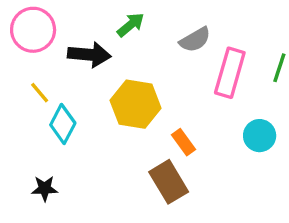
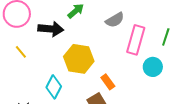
cyan diamond: (63, 124) -> (54, 87), moved
cyan circle: (260, 136) -> (153, 67), moved

